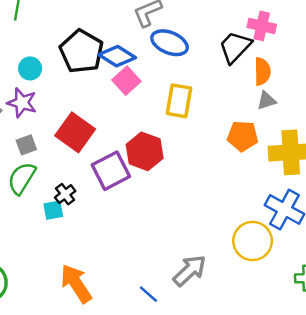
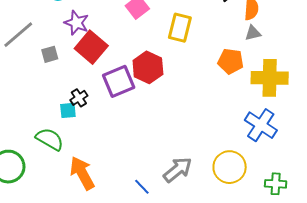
purple star: (22, 103) -> (77, 23), moved
green semicircle: (22, 178) -> (50, 139), moved, turned 84
yellow circle: (253, 241) -> (230, 167), moved

